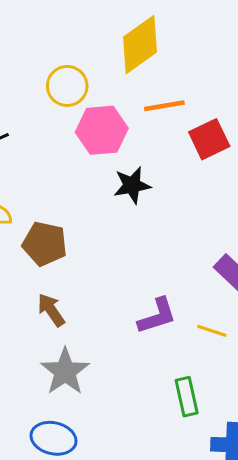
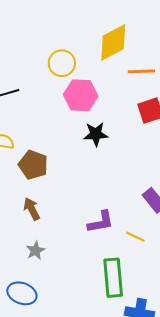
orange line: (164, 106) -> (141, 71), moved
gray star: (65, 371) -> (35, 251), size x0.6
green rectangle: (187, 397) -> (113, 278), size x1.5

